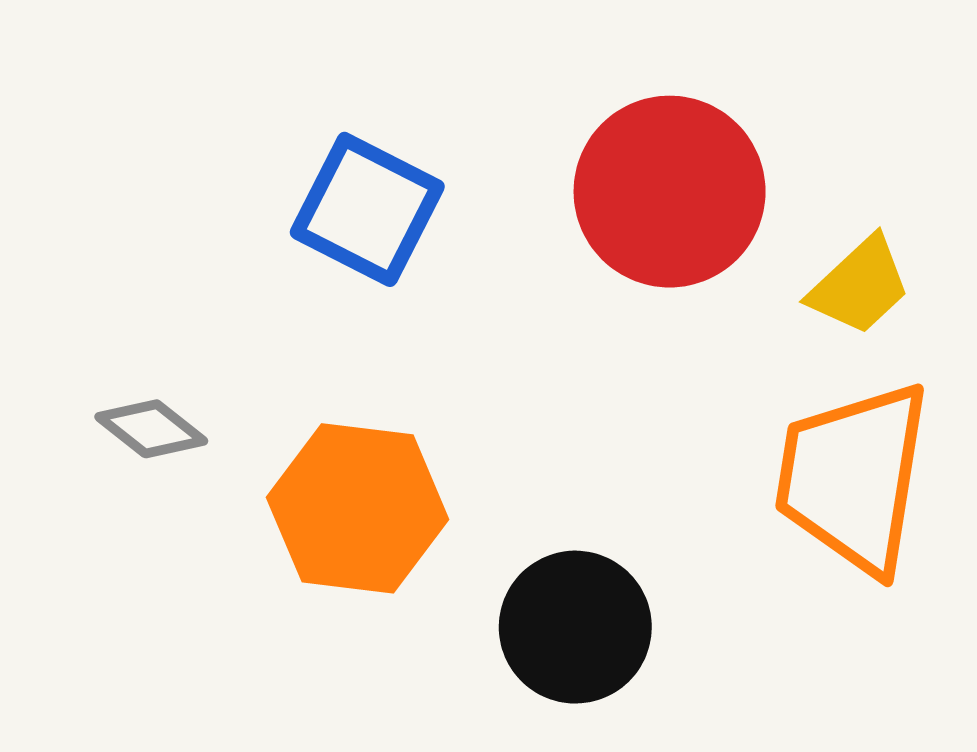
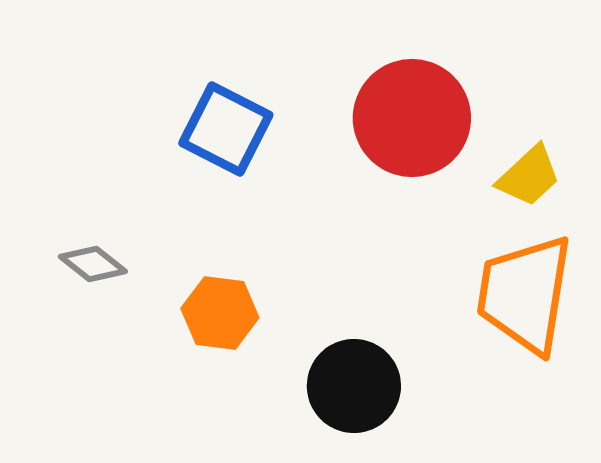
orange hexagon: (358, 508) -> (220, 313), size x0.7

